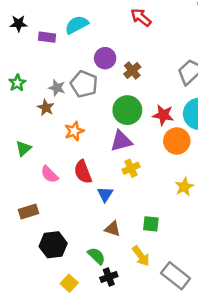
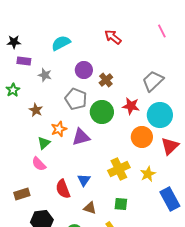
purple rectangle: (47, 37) -> (24, 61), moved
gray pentagon: (84, 84) -> (76, 99), moved
gray star: (57, 88) -> (45, 75), moved
red star: (163, 115) -> (131, 106), moved
purple triangle: (121, 141) -> (81, 137), moved
green triangle: (23, 148) -> (44, 143), moved
yellow cross: (131, 168) -> (119, 169), moved, size x1.5
red semicircle: (83, 172) -> (63, 189), moved

